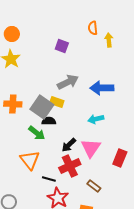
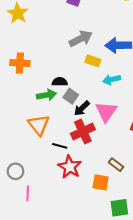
yellow rectangle: (57, 102) -> (93, 61), moved
gray square: (42, 107) -> (71, 96), moved, size x0.6
green arrow: (37, 133) -> (46, 95), turned -48
brown rectangle: (94, 186) -> (116, 165), moved

